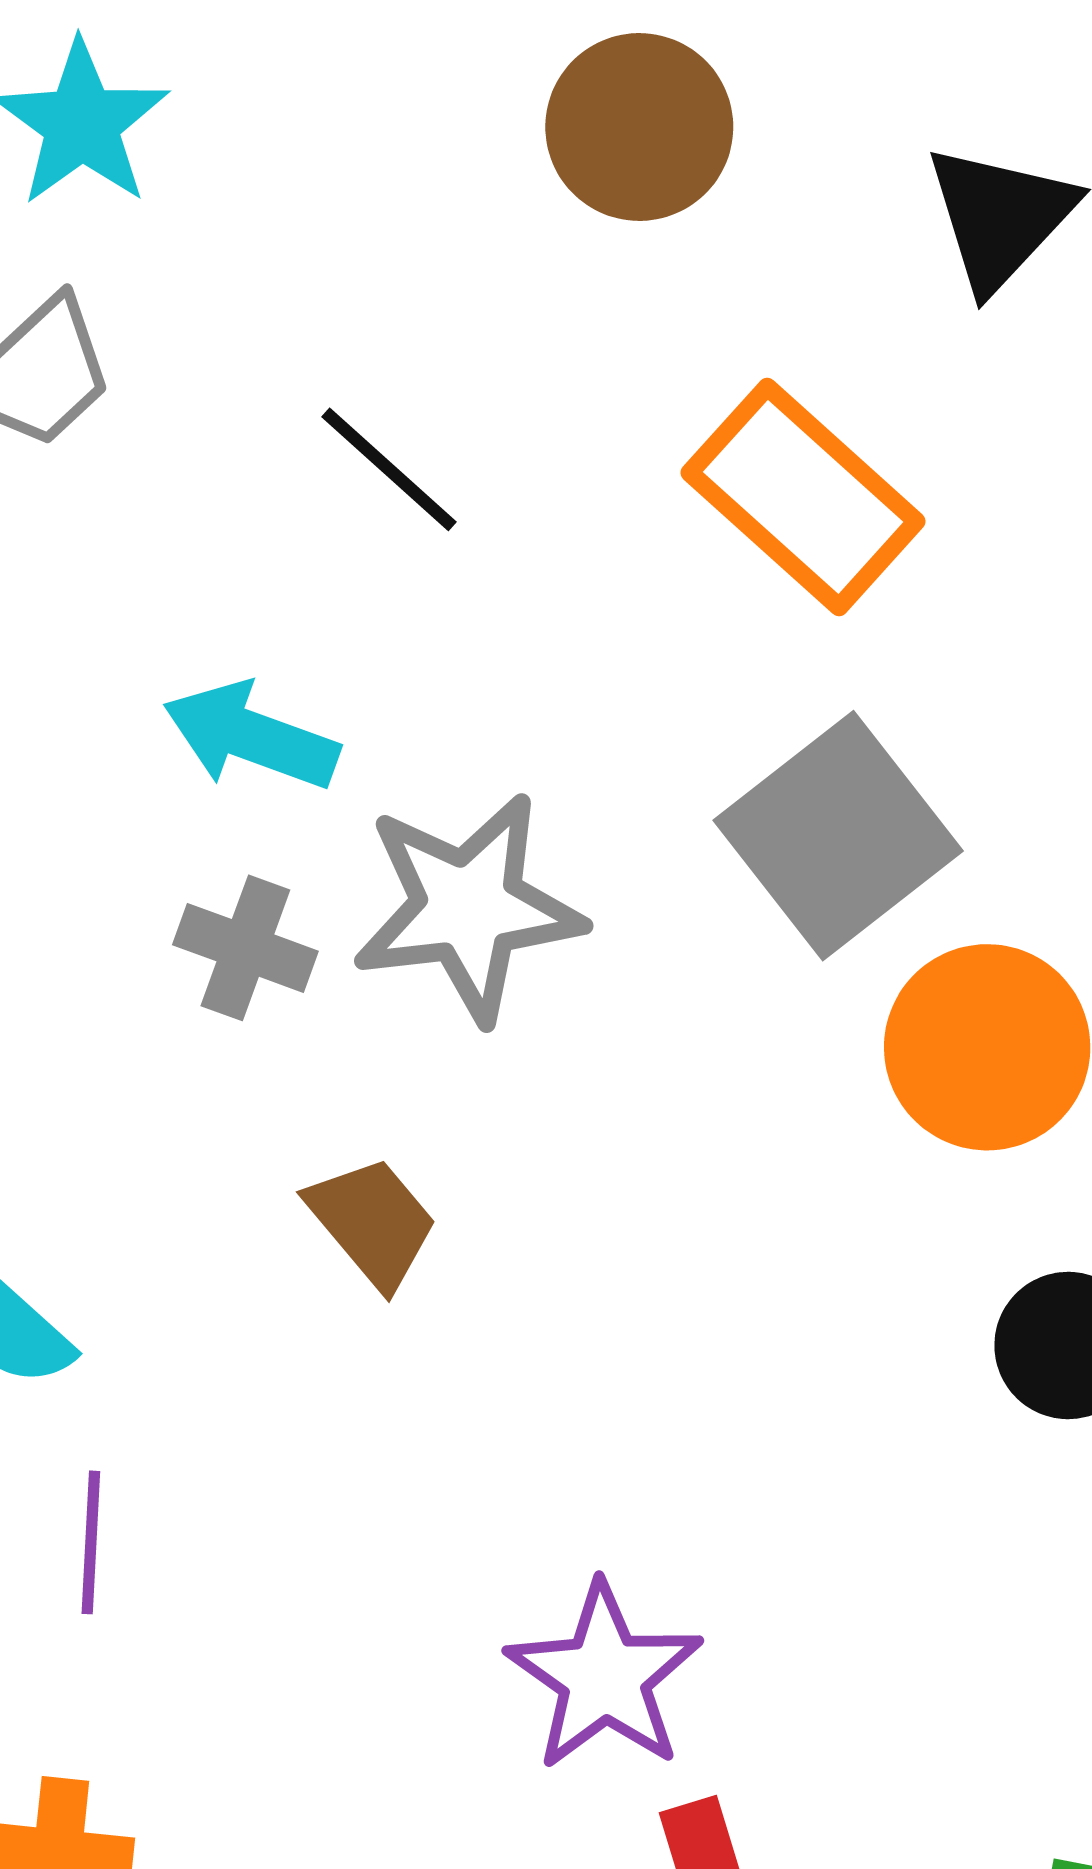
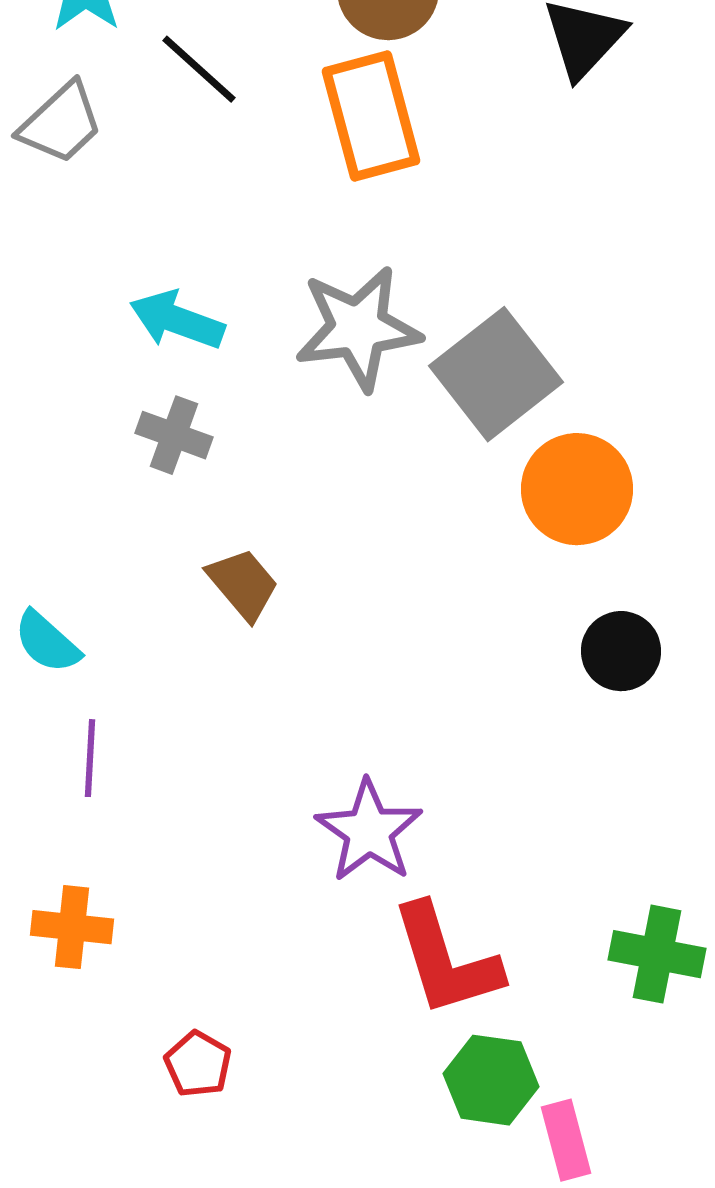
black line: (389, 469) -> (199, 69), moved
orange rectangle: (803, 497) -> (371, 116), moved, turned 33
gray star: (468, 907) -> (358, 328), moved

